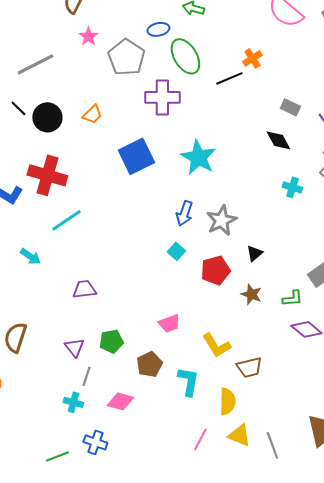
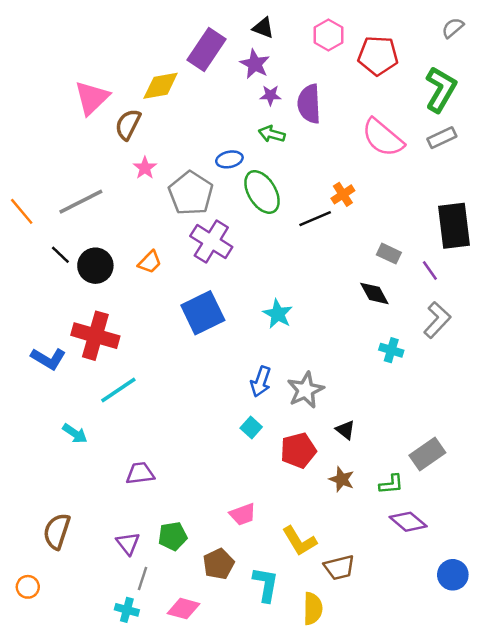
purple cross: (162, 97) -> (211, 242), moved, turned 32
cyan star: (198, 157) -> (278, 314), size x0.7
black triangle: (254, 253) -> (345, 430), turned -42

